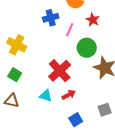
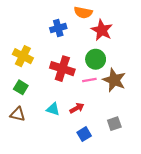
red star: (93, 20) -> (102, 30), size x1.5
pink line: (70, 30) -> (89, 80), moved, turned 56
red cross: (60, 71) -> (62, 69), moved, turned -30

